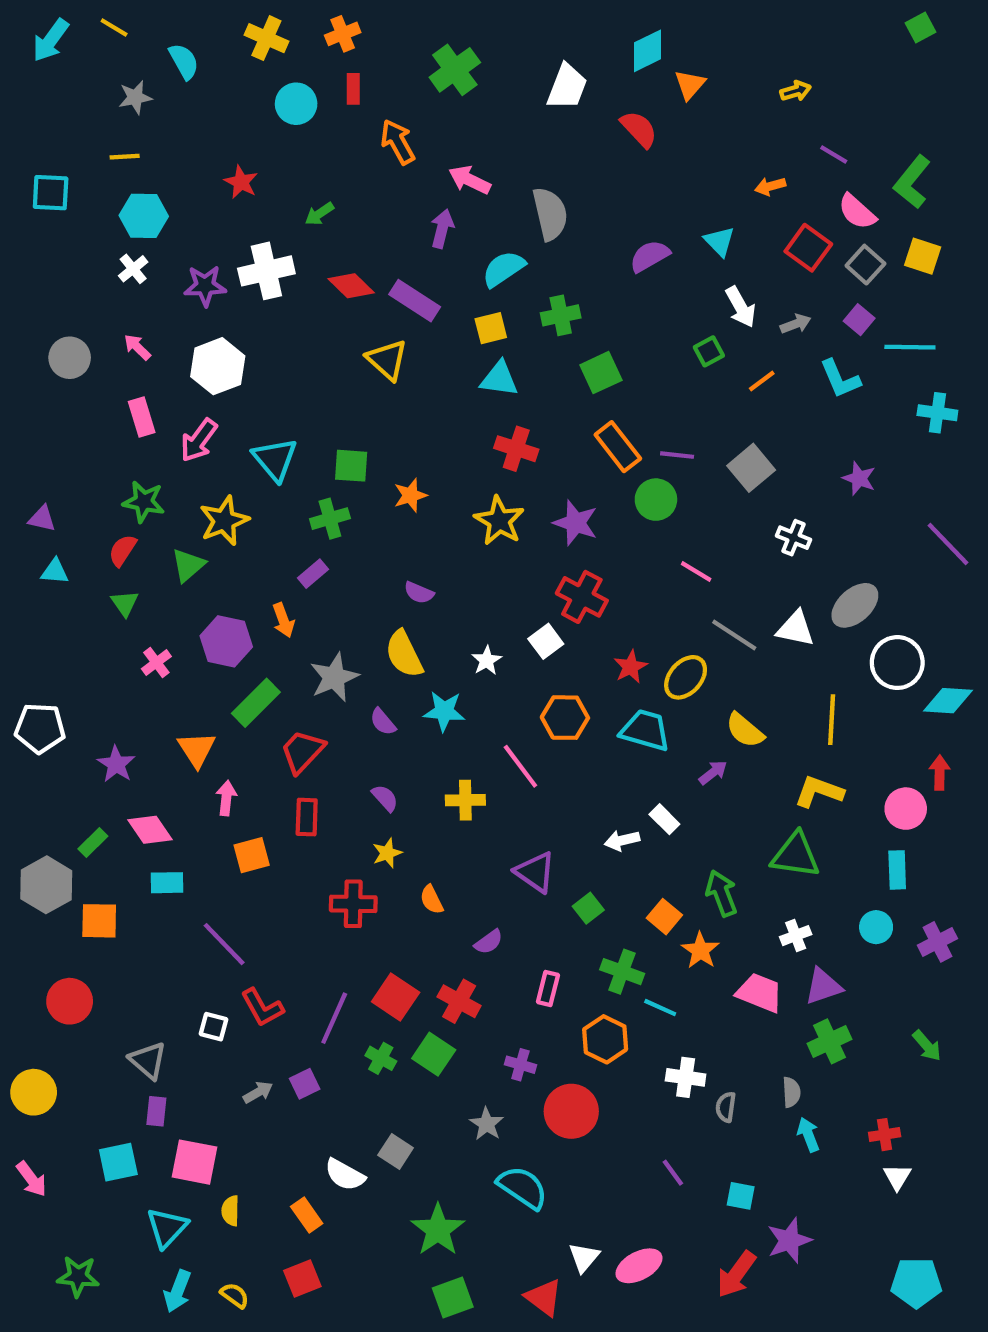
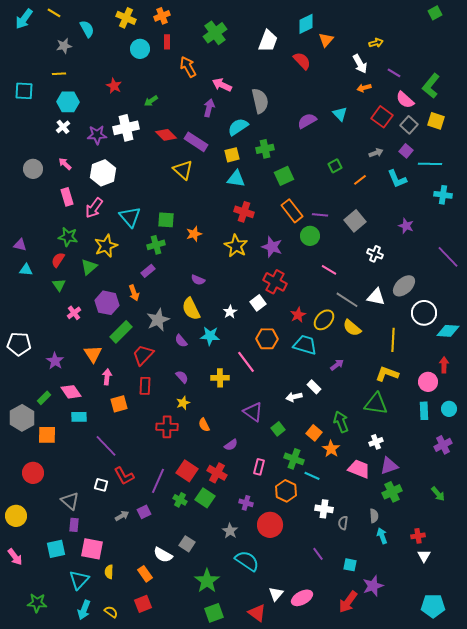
white arrow: (741, 307) -> (360, 64), moved
yellow semicircle: (745, 730) -> (352, 328), moved
cyan circle: (876, 927) -> (449, 409), moved

